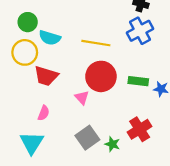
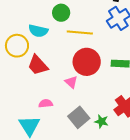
green circle: (28, 22) -> (61, 13), moved
red trapezoid: (46, 76) -> (38, 65), turned 35
pink semicircle: (44, 113) -> (46, 103), moved, turned -112

